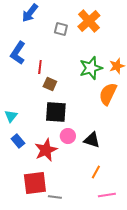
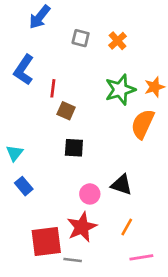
orange cross: (89, 21) -> (118, 41), moved, size x0.6
black square: (56, 112) -> (74, 148), size x0.7
pink circle: (68, 136) -> (90, 194), moved
red star: (46, 150) -> (82, 227), moved

